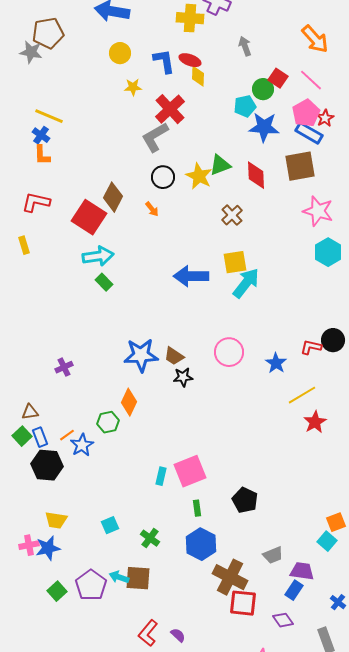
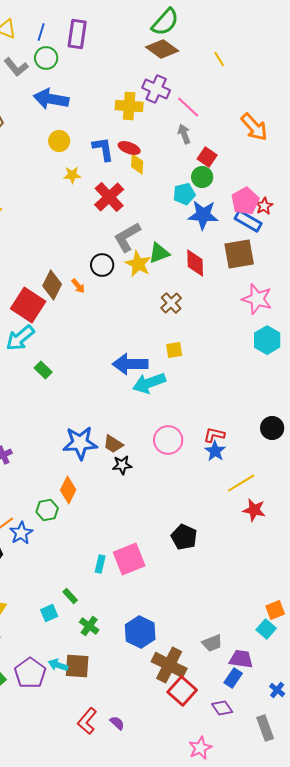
red square: (278, 78) -> (207, 157), moved
pink line: (311, 80) -> (188, 107), moved
gray L-shape: (155, 137) -> (127, 237), moved
orange arrow: (152, 209) -> (78, 286), moved
cyan arrow: (98, 256) -> (20, 338), moved, turned 148
yellow square: (235, 262) -> (174, 350), size x0.7
cyan arrow: (246, 283) -> (149, 383), moved, turned -148
red L-shape: (311, 347) -> (214, 435), moved
red star: (315, 422) -> (254, 510), turned -30
black pentagon: (245, 500) -> (184, 537), moved
green rectangle: (197, 508) -> (70, 596), moved, turned -35
red square: (243, 603) -> (182, 691), turned 36

